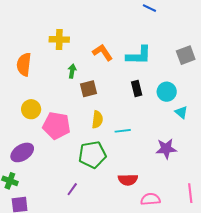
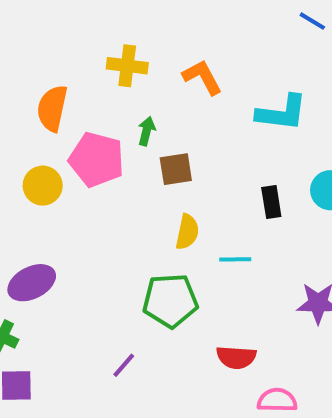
orange L-shape: (103, 52) -> (202, 77), moved
black rectangle: (137, 88) -> (271, 202), moved
yellow circle: (31, 109) -> (43, 186), moved
pink pentagon: (57, 126) -> (96, 159), moved

